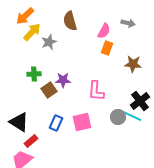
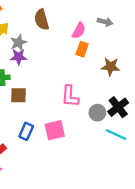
purple star: (63, 80) -> (19, 57), moved
brown square: (49, 90) -> (19, 95), turned 35
cyan line: (132, 116) -> (116, 135), moved
gray circle: (118, 117) -> (97, 113), moved

